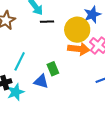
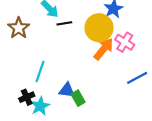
orange arrow: (79, 49) -> (104, 49), turned -50
green rectangle: (53, 69) -> (78, 98), moved

